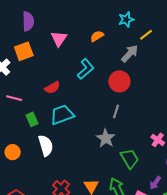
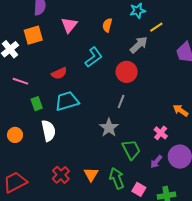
orange semicircle: (97, 36) -> (107, 25), turned -48
purple arrow: (155, 183) -> (156, 162), moved

